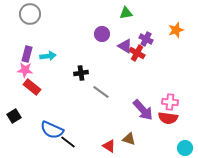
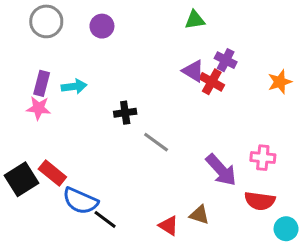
orange star: (176, 30) -> (280, 82), moved
purple circle: (102, 34) -> (102, 26), moved
red rectangle: (32, 87) -> (52, 173), moved
black square: (14, 116) -> (22, 179), size x1.5
red semicircle: (168, 118) -> (260, 201), moved

